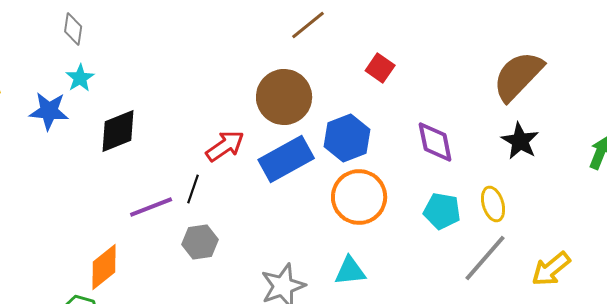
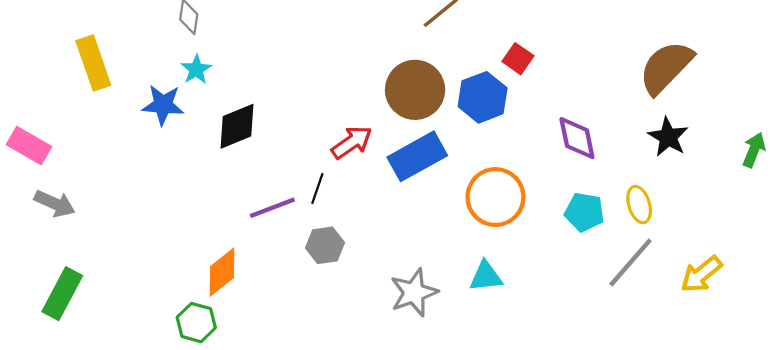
blue hexagon: (347, 138) -> (483, 97), moved

